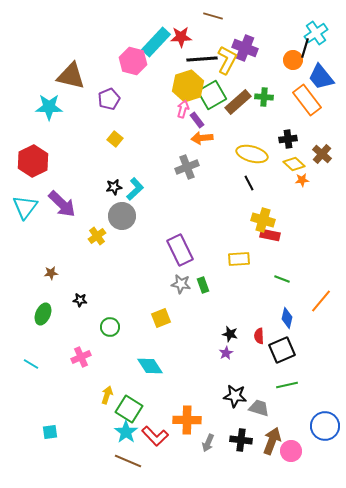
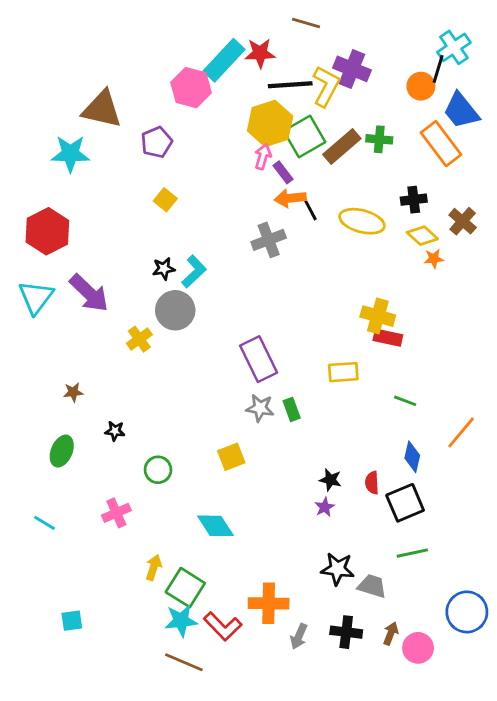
black line: (249, 183) -> (310, 210), moved
cyan star: (126, 432) -> (181, 621), turned 30
brown arrow: (272, 441) -> (391, 634), size x0.6

